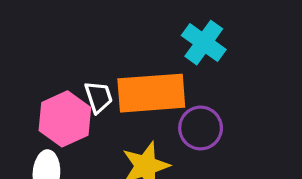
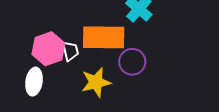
white trapezoid: (99, 97) -> (70, 51), moved

